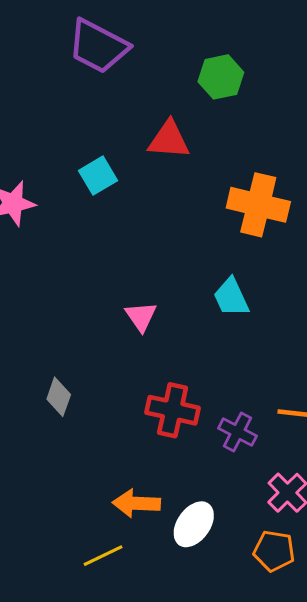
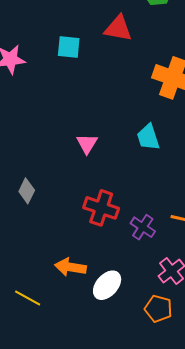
cyan square: (98, 176) -> (69, 47), turned 30
yellow line: (103, 556) -> (28, 298), moved, turned 48

